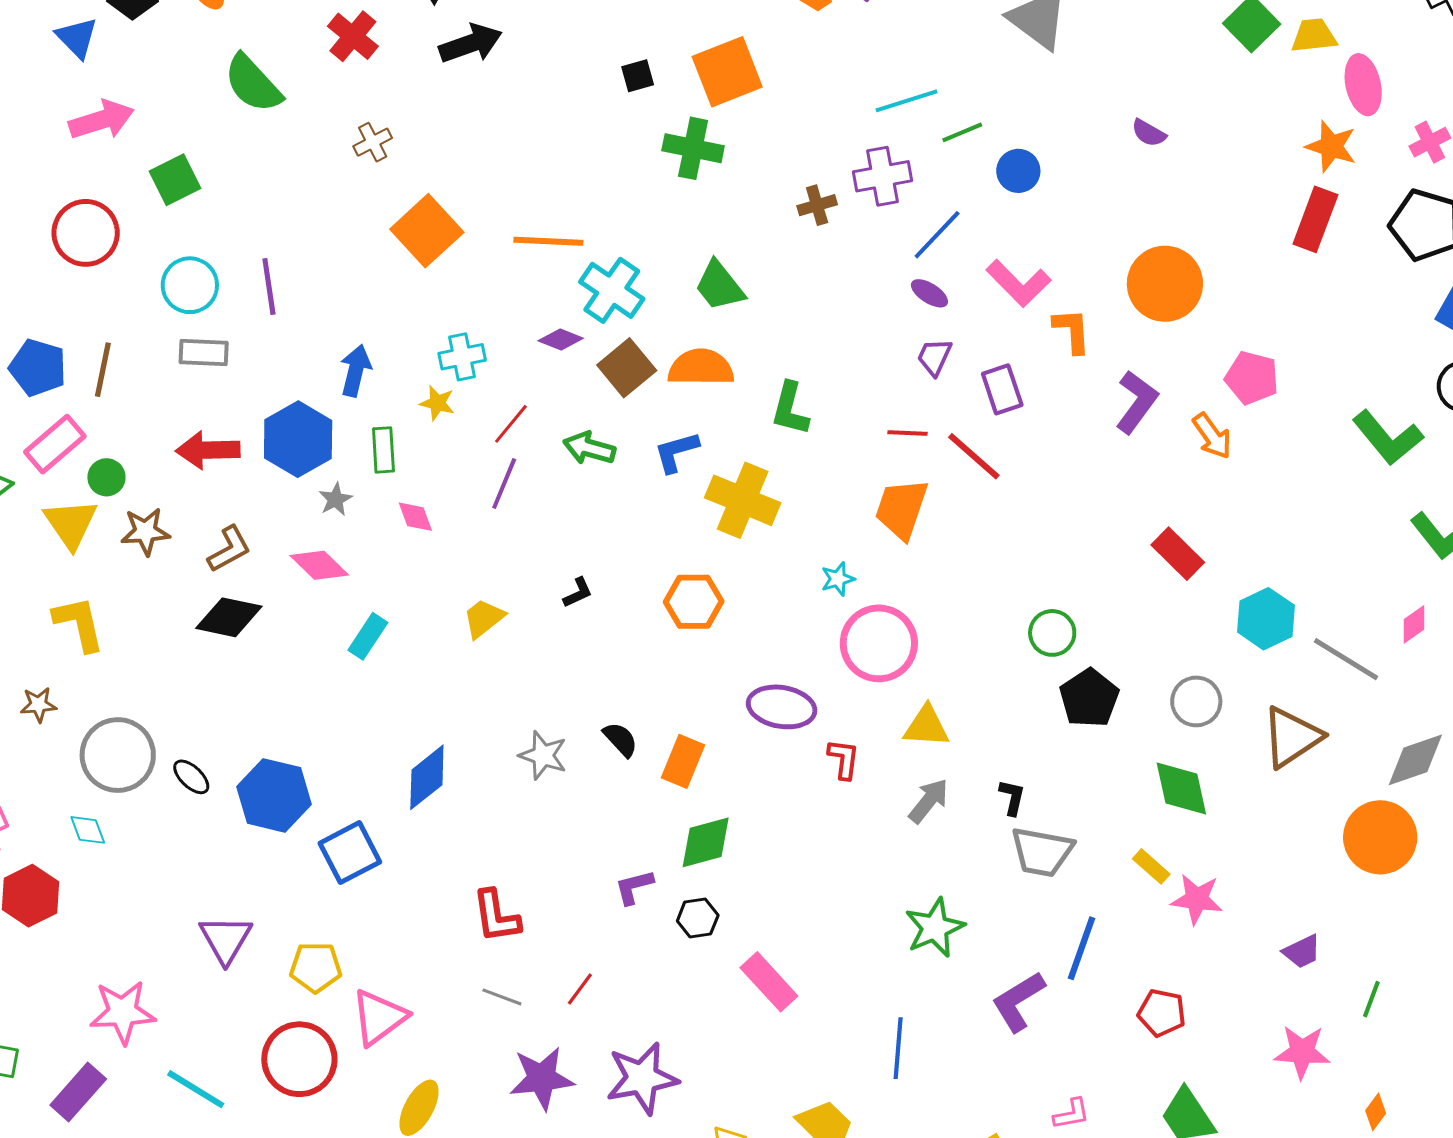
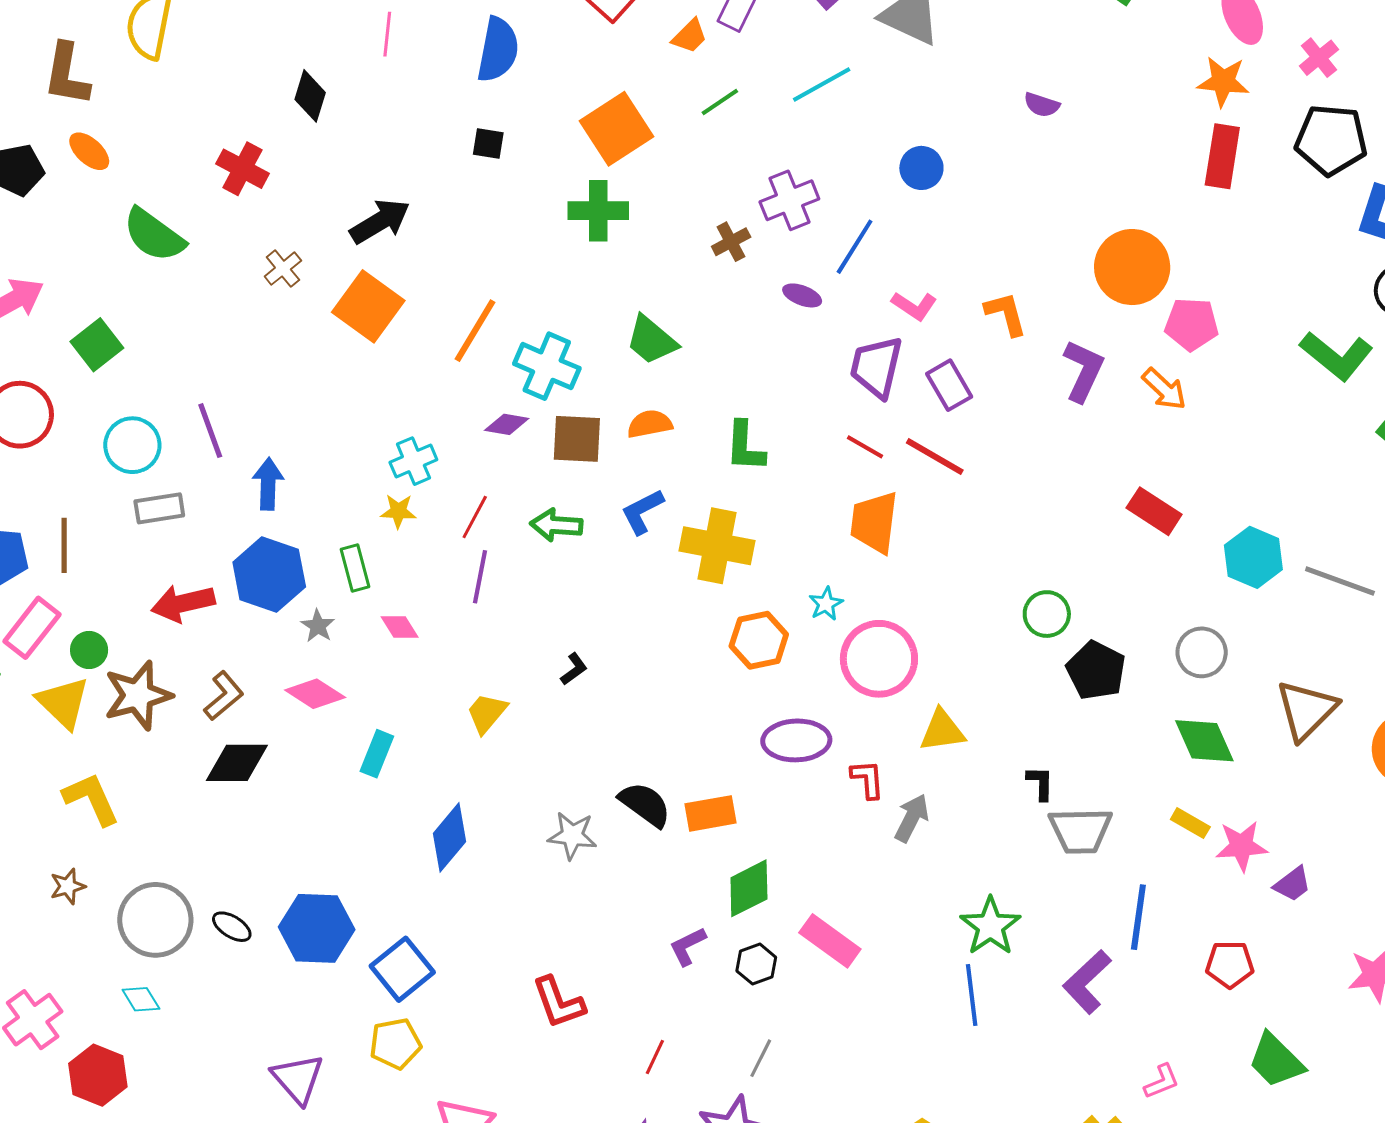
black arrow: (471, 44) -> (380, 221), moved
black square: (638, 76) -> (488, 144), moved, turned 36
cyan line: (906, 101) -> (822, 85), moved
green line: (962, 132) -> (720, 102), moved
orange square: (427, 231) -> (368, 306), moved
orange line: (548, 241) -> (475, 331), turned -50
pink L-shape: (1019, 283) -> (914, 306), moved, size x0.7
orange circle: (1165, 284) -> (1132, 267), moved
purple ellipse: (929, 293) -> (802, 295), moved
purple trapezoid: (934, 357) -> (876, 367), size x1.6
brown square: (627, 368) -> (577, 439), turned -36
orange semicircle: (701, 368) -> (650, 424), size x0.7
blue arrow: (356, 371) -> (268, 484), moved
red line: (907, 433) -> (865, 447), turned 39
brown star: (145, 532) -> (138, 695), size x1.4
orange hexagon: (694, 602) -> (759, 640), moved
brown triangle: (1292, 737) -> (1306, 710), moved
black semicircle: (621, 739) -> (645, 804), size x1.4
orange rectangle: (683, 761) -> (711, 813), turned 69
blue diamond: (427, 777) -> (450, 837), moved
gray arrow: (929, 801) -> (912, 818), moved
purple trapezoid: (1302, 952) -> (1293, 884), moved
yellow pentagon: (316, 967) -> (395, 1044), moved
pink rectangle: (769, 982) -> (830, 941), moved
gray line: (502, 997) -> (761, 1058), moved, turned -72
blue line: (898, 1048) -> (972, 995), moved

